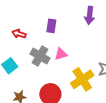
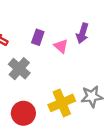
pink triangle: (61, 54) -> (61, 46), moved, turned 48

